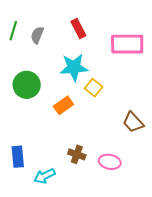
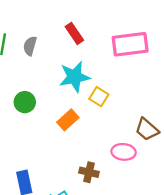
green circle: (27, 85) -> (25, 102), size x0.7
pink ellipse: (110, 162) -> (124, 152), moved

